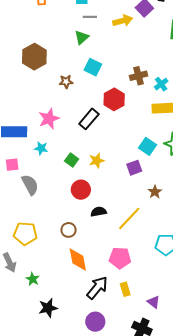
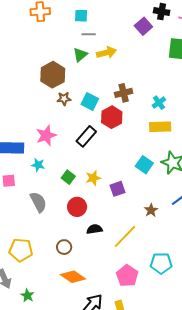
yellow arrow: (123, 21) -> (106, 53), moved
brown hexagon: (34, 57) -> (53, 75), moved
cyan square: (93, 67) -> (90, 102), moved
brown cross: (139, 76) -> (124, 93), moved
purple square: (134, 168) -> (117, 189), moved
gray semicircle: (30, 185) -> (38, 202), moved
pink pentagon: (120, 258) -> (127, 276), moved, turned 30
orange diamond: (78, 260) -> (73, 277), turned -45

